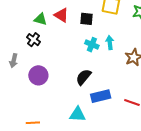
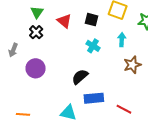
red triangle: (61, 15) -> (64, 21), moved
green triangle: (40, 19) -> (37, 12), moved, turned 40
cyan arrow: (110, 43) -> (122, 40), moved

